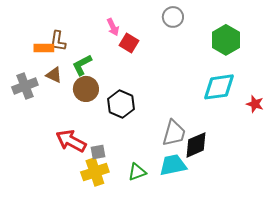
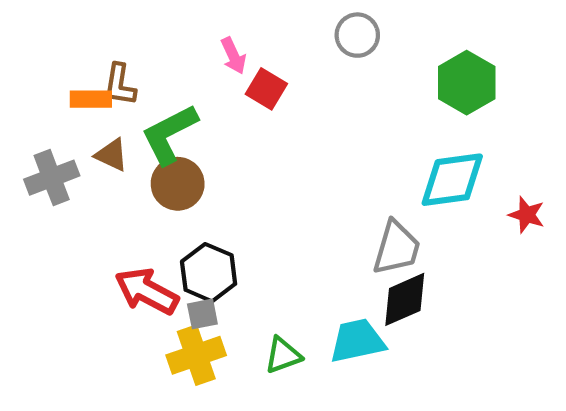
green L-shape: (82, 65) -> (169, 134), size x1.4
black hexagon: (121, 104) -> (209, 273), moved
gray trapezoid: (174, 133) -> (397, 248), moved

